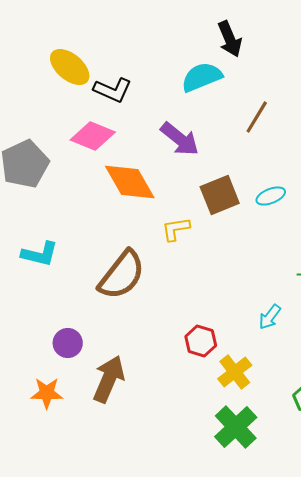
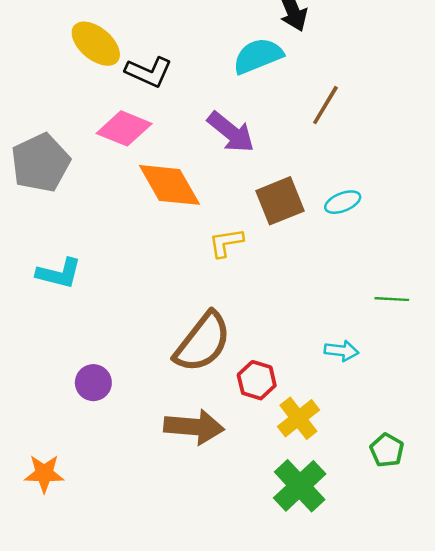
brown semicircle: (122, 275) -> (203, 342), moved
cyan arrow: (270, 317) -> (341, 351), turned -120
brown arrow: (109, 379) -> (194, 427), moved, turned 72
orange star: (47, 393) -> (44, 474), moved

